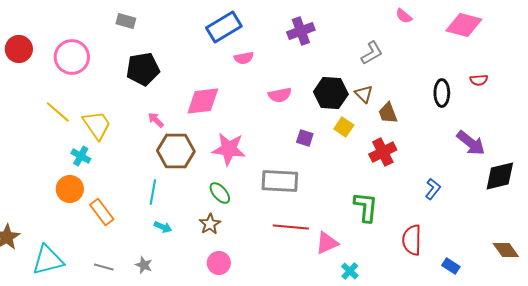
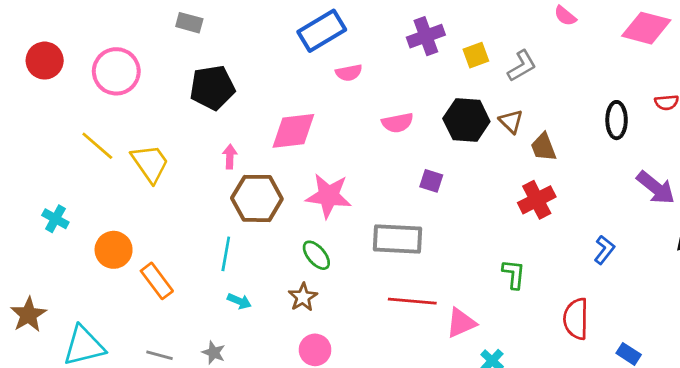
pink arrow: (156, 120) -> (230, 157), turned 48
yellow square: (344, 127) -> (476, 55), moved, turned 36
cyan cross: (81, 156) -> (55, 219), moved
green L-shape: (366, 207) -> (514, 274), size x0.7

